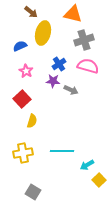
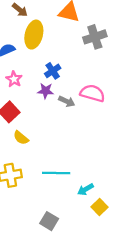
gray cross: (84, 40) -> (95, 37), moved
pink semicircle: (88, 66) -> (93, 93), moved
yellow semicircle: (32, 121) -> (21, 138), turned 112
gray square: (33, 192) -> (49, 221), moved

